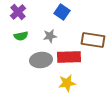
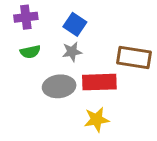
purple cross: (18, 12) -> (26, 17), turned 35
blue square: (62, 12) -> (75, 24), moved

